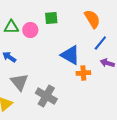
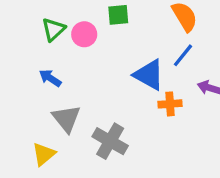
green triangle: (11, 27) -> (53, 29), turned -42
blue line: (100, 43) -> (183, 55), moved

